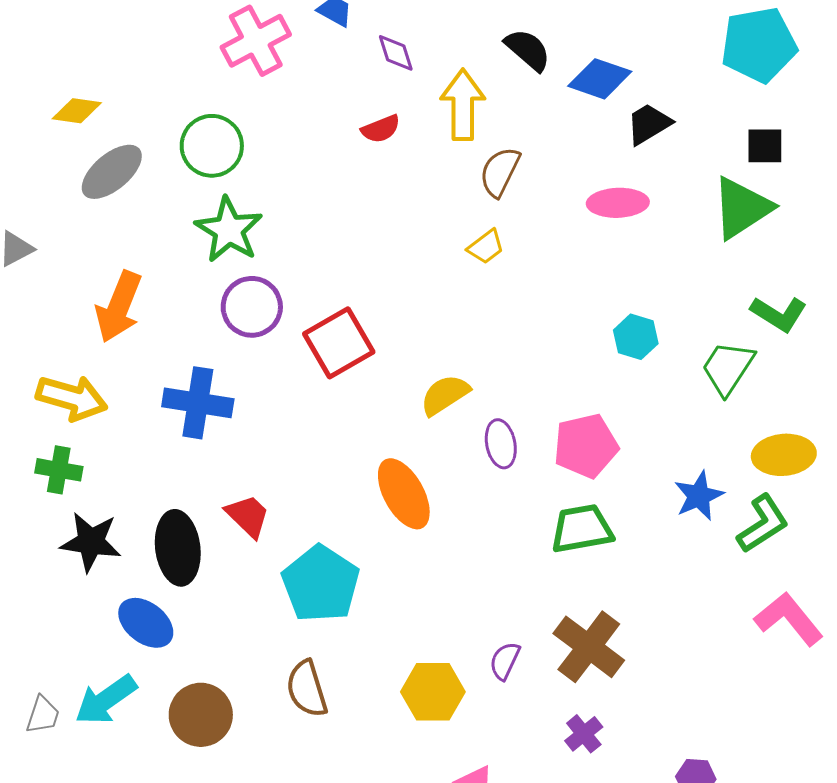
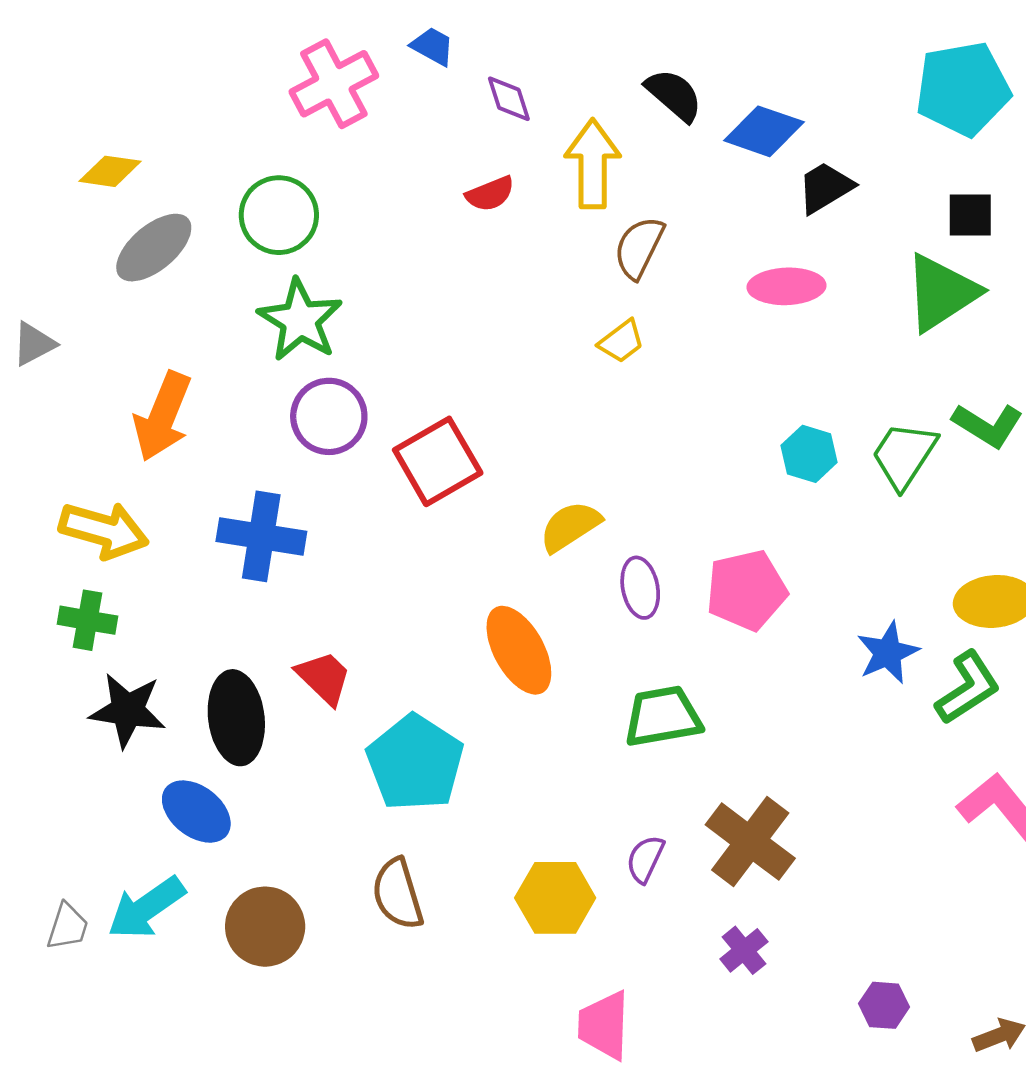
green trapezoid: (728, 368) -> (904, 455), moved
green trapezoid: (582, 529) -> (663, 716), moved

